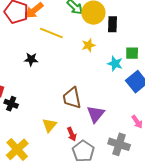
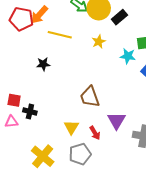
black rectangle: (112, 24) -> (119, 17), turned 56
purple triangle: (96, 114) -> (116, 120), moved
gray pentagon: (83, 151) -> (80, 154), moved, turned 30

